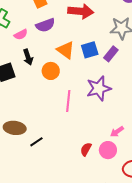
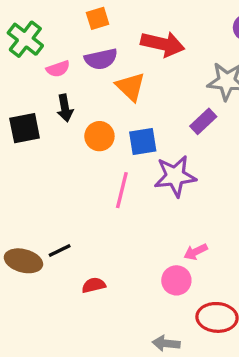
orange triangle: (66, 50) -> (131, 87), moved
blue square: (90, 50) -> (143, 141), moved
brown ellipse: (15, 128) -> (23, 261), moved
red semicircle: (86, 149) -> (94, 285), moved, turned 40

